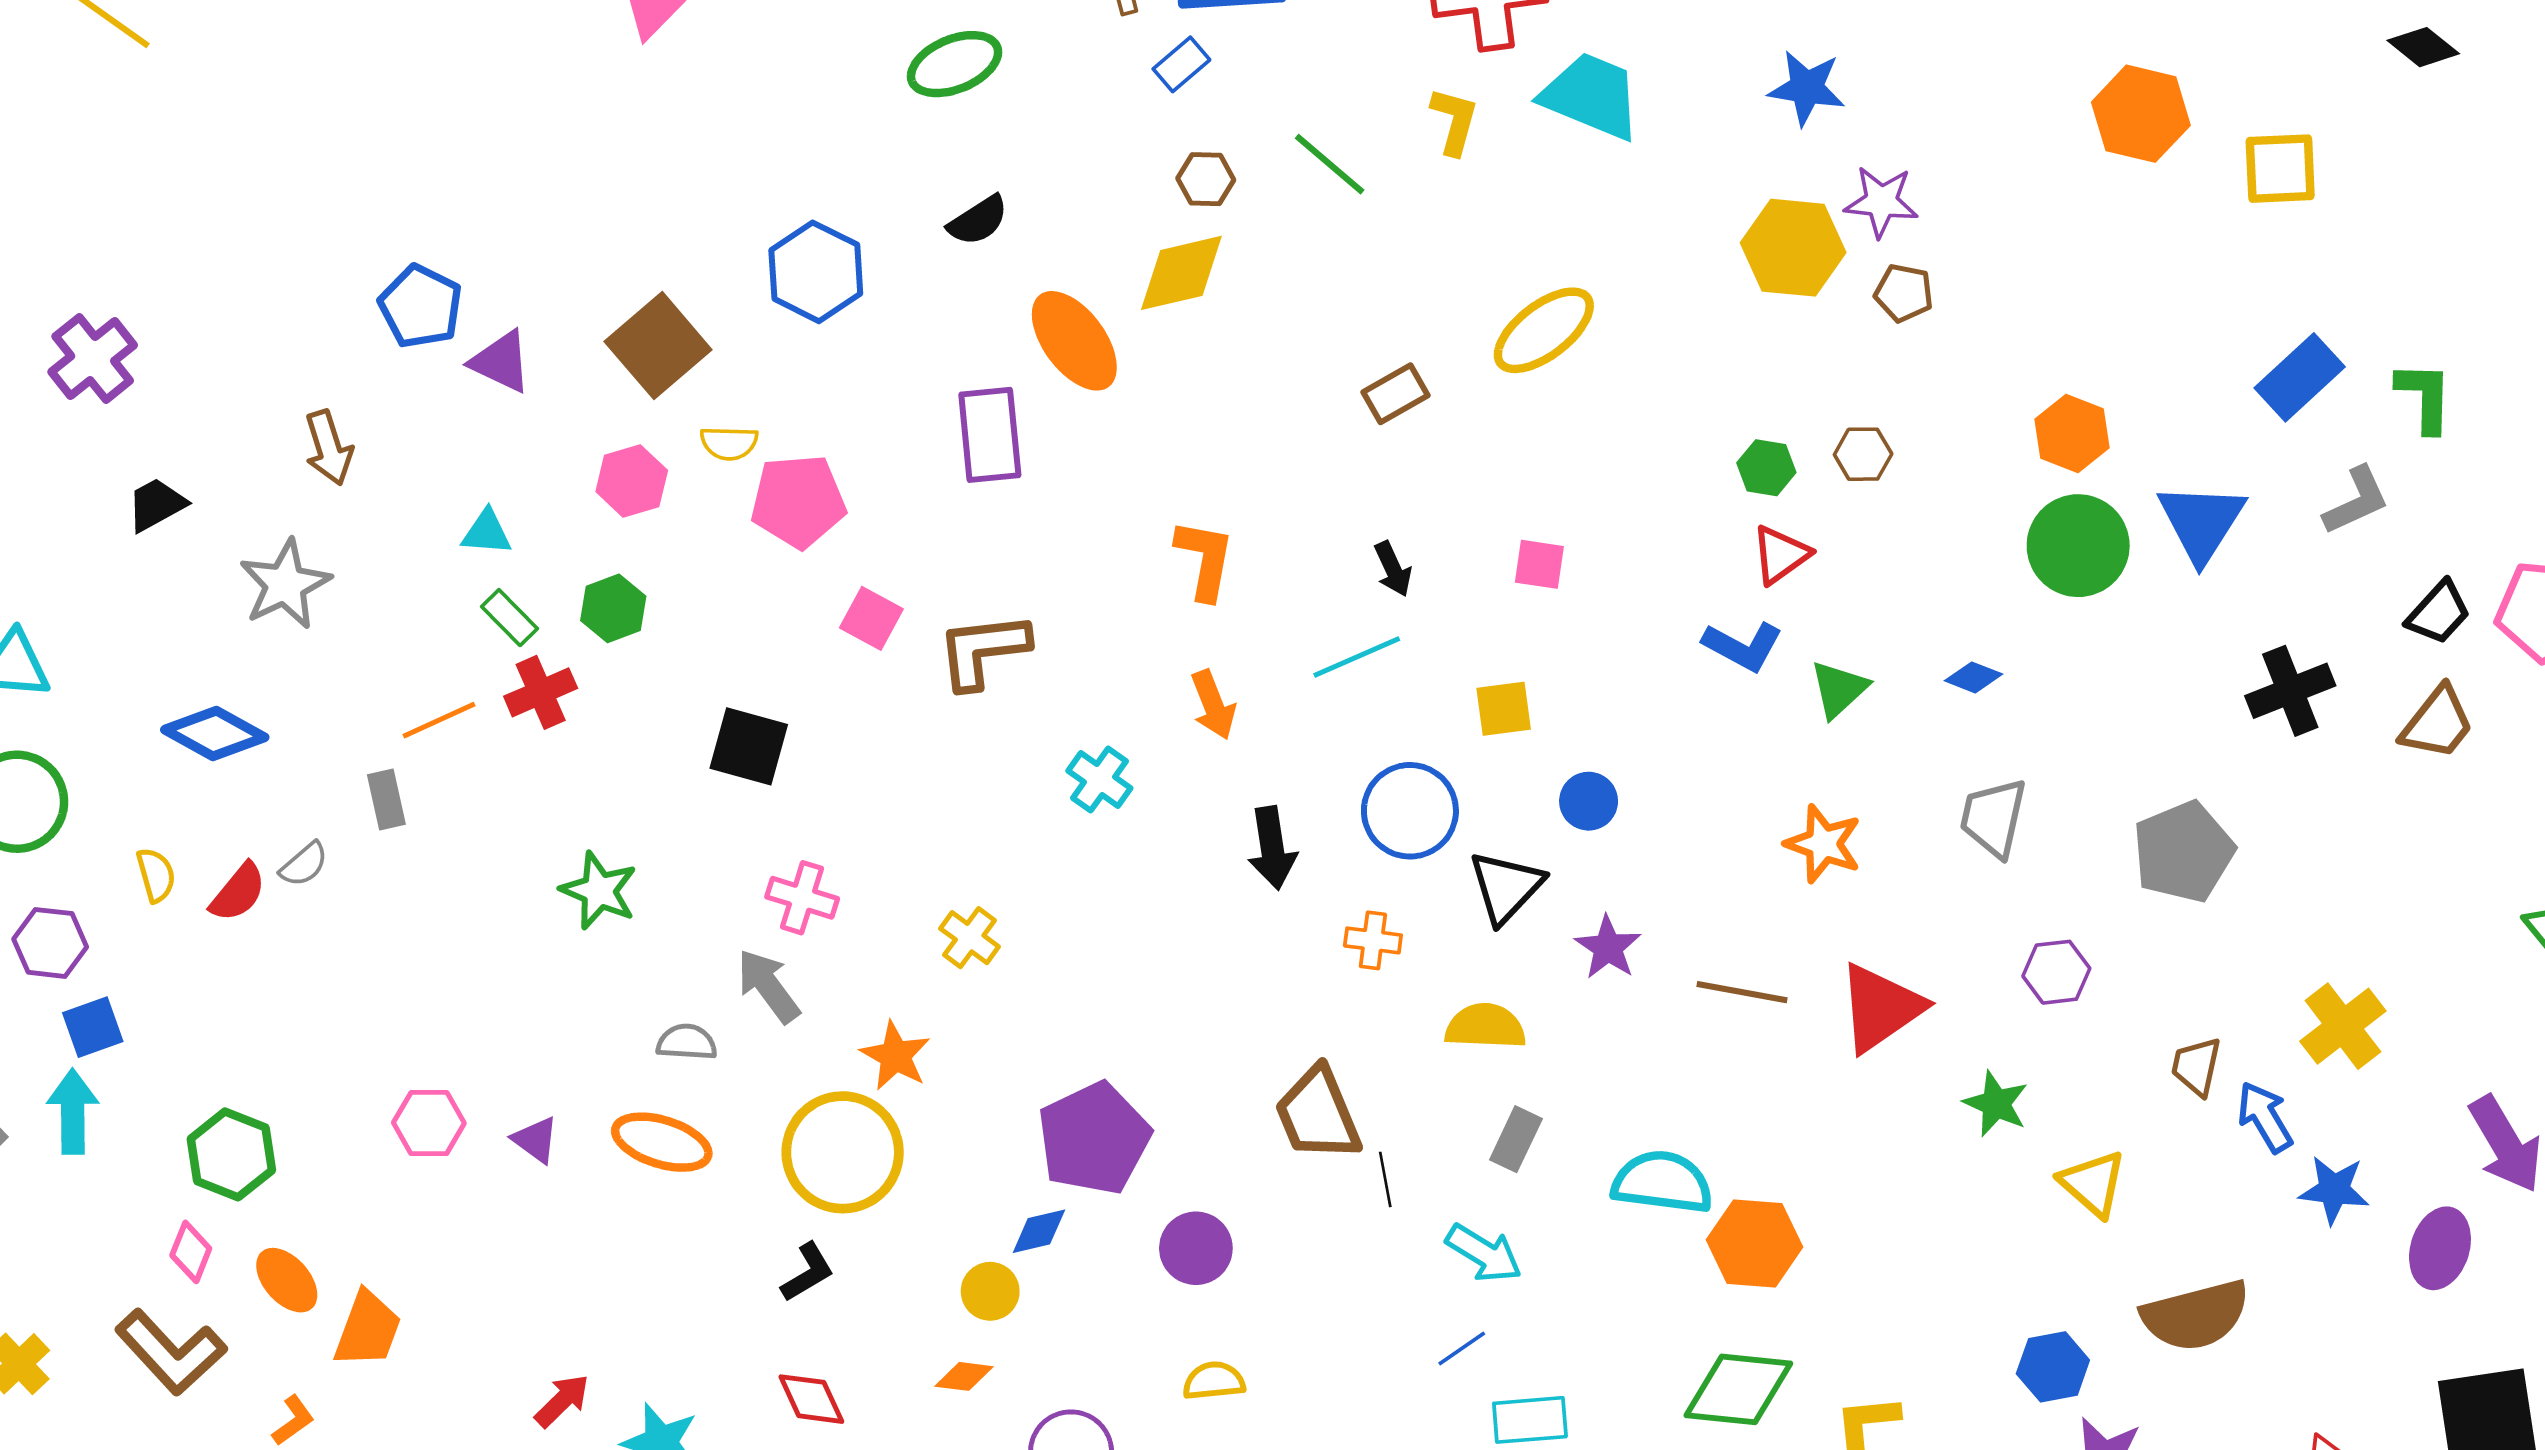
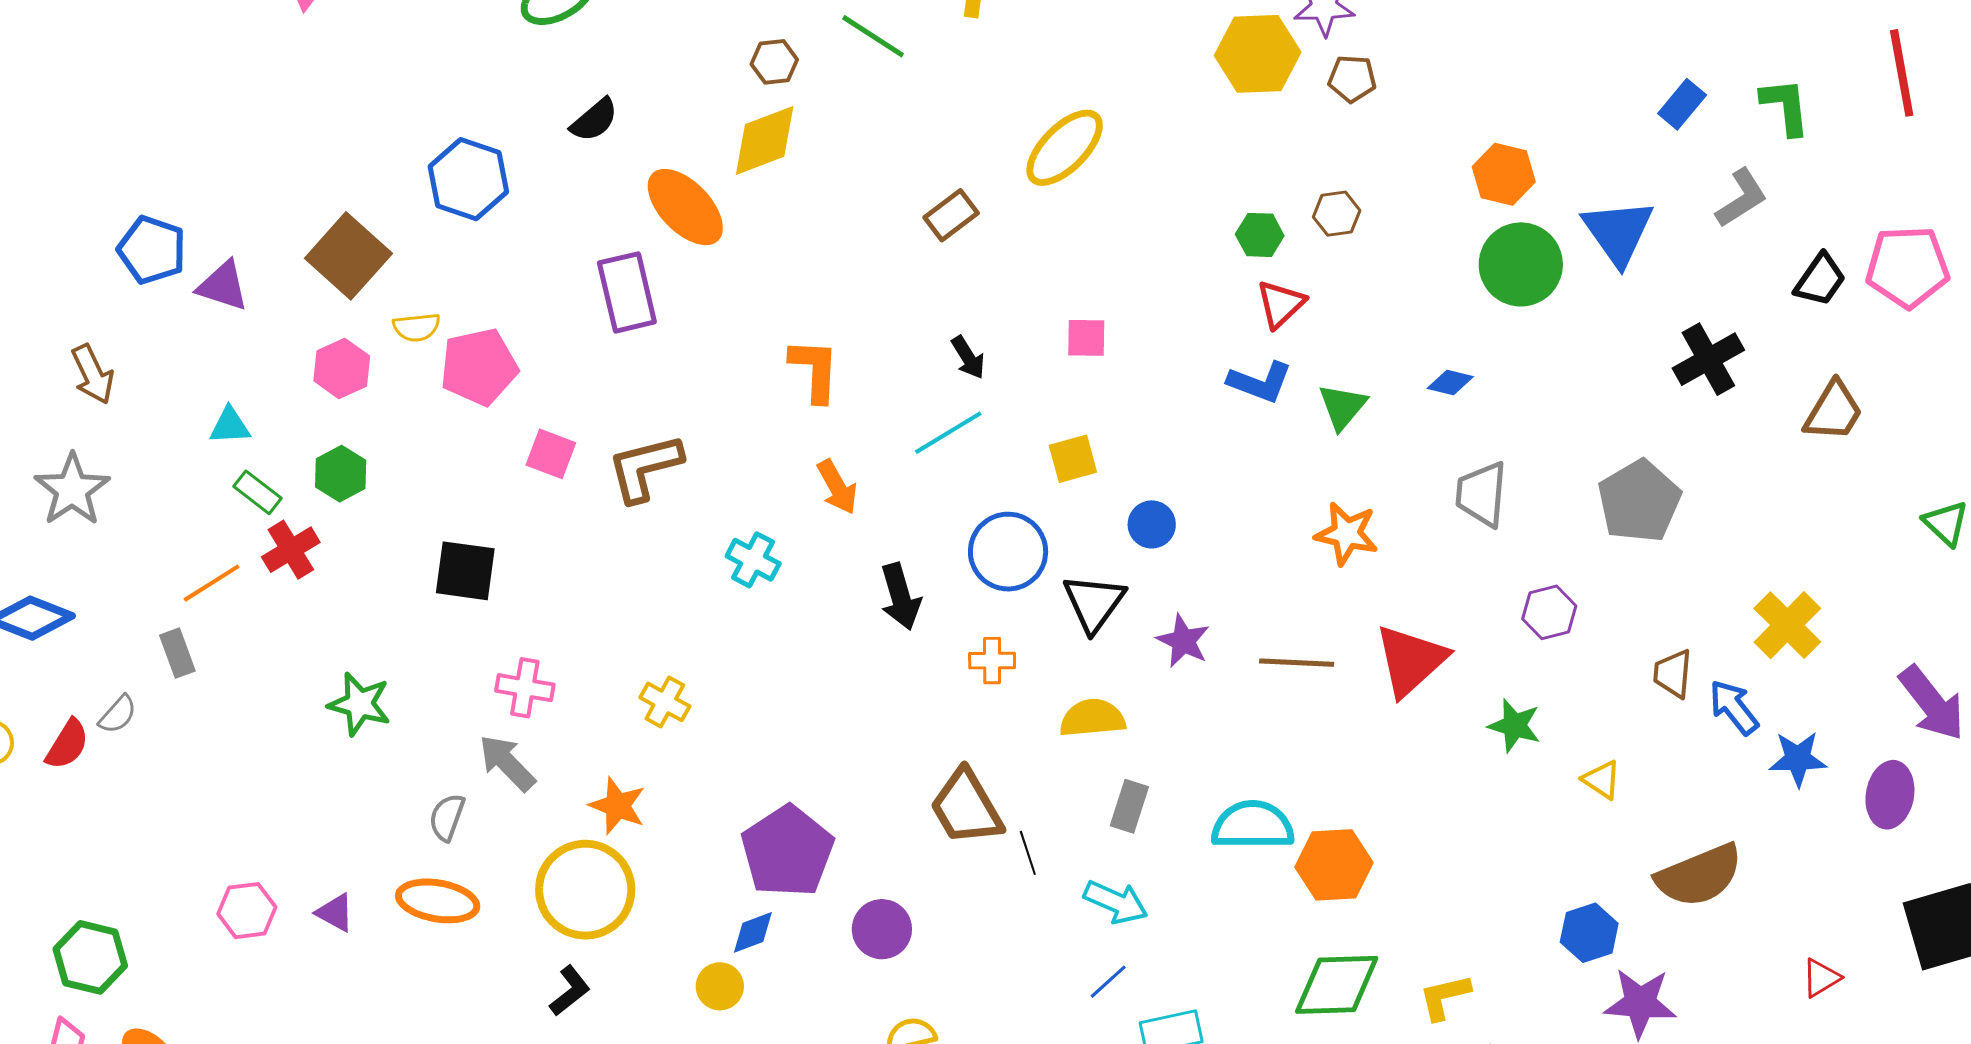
blue rectangle: (2300, 377) -> (1682, 104), size x0.7
brown trapezoid: (2437, 723) -> (1833, 411), moved
gray semicircle: (687, 1042) -> (447, 817), turned -66
yellow triangle: (2093, 1184) -> (1602, 780), size x0.7

